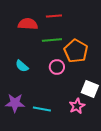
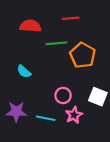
red line: (54, 16) -> (71, 18), moved
pink circle: (57, 67) -> (63, 95), moved
pink star: (77, 106) -> (74, 115), moved

